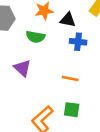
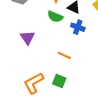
green semicircle: (35, 37) -> (55, 17), moved

